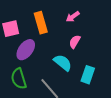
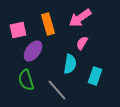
pink arrow: (73, 17) -> (80, 18), size x1.6
cyan semicircle: (63, 63) -> (70, 64), turned 60

